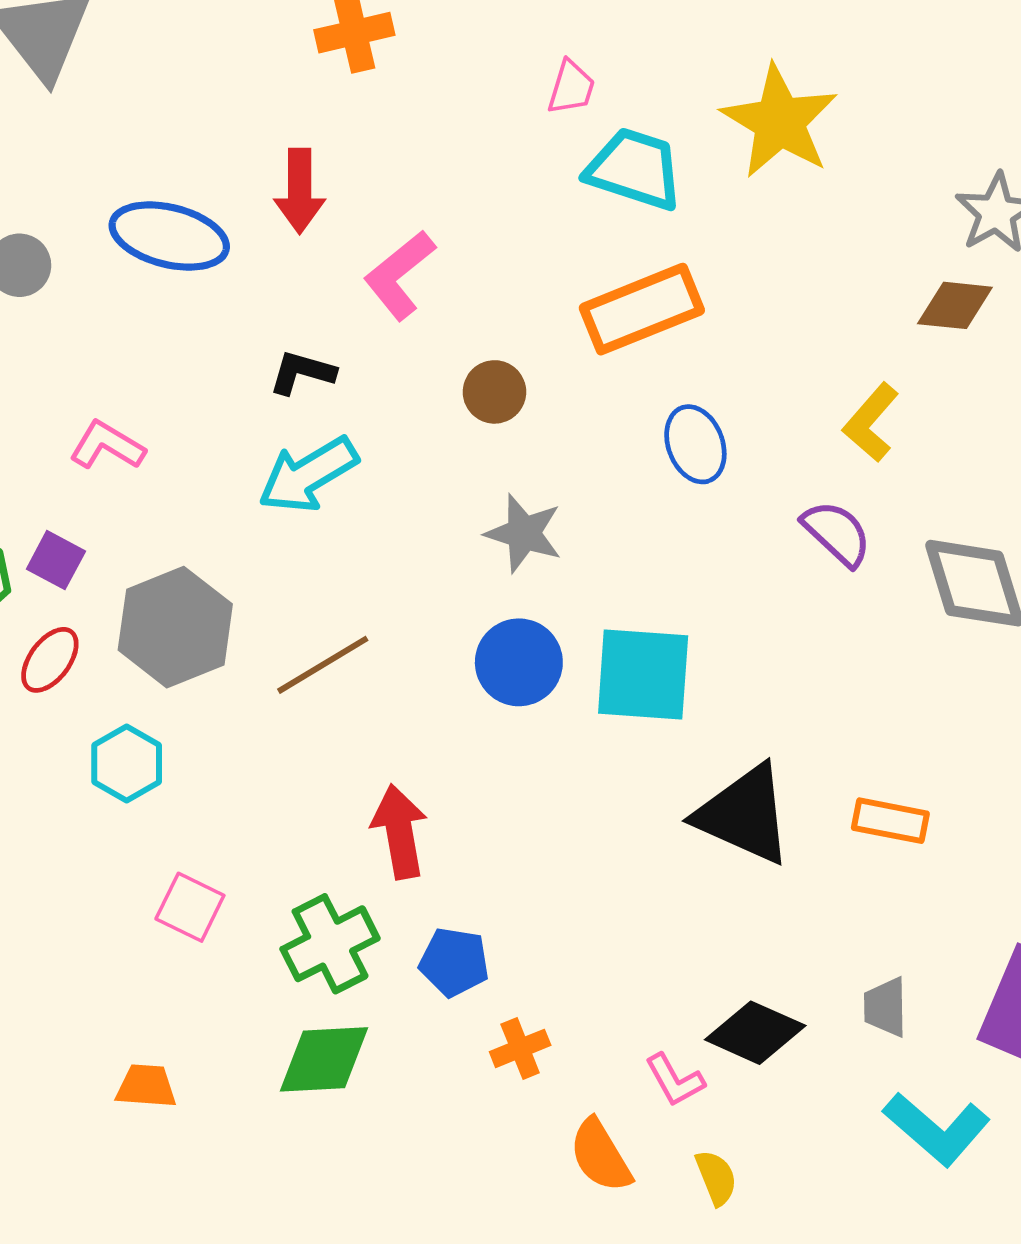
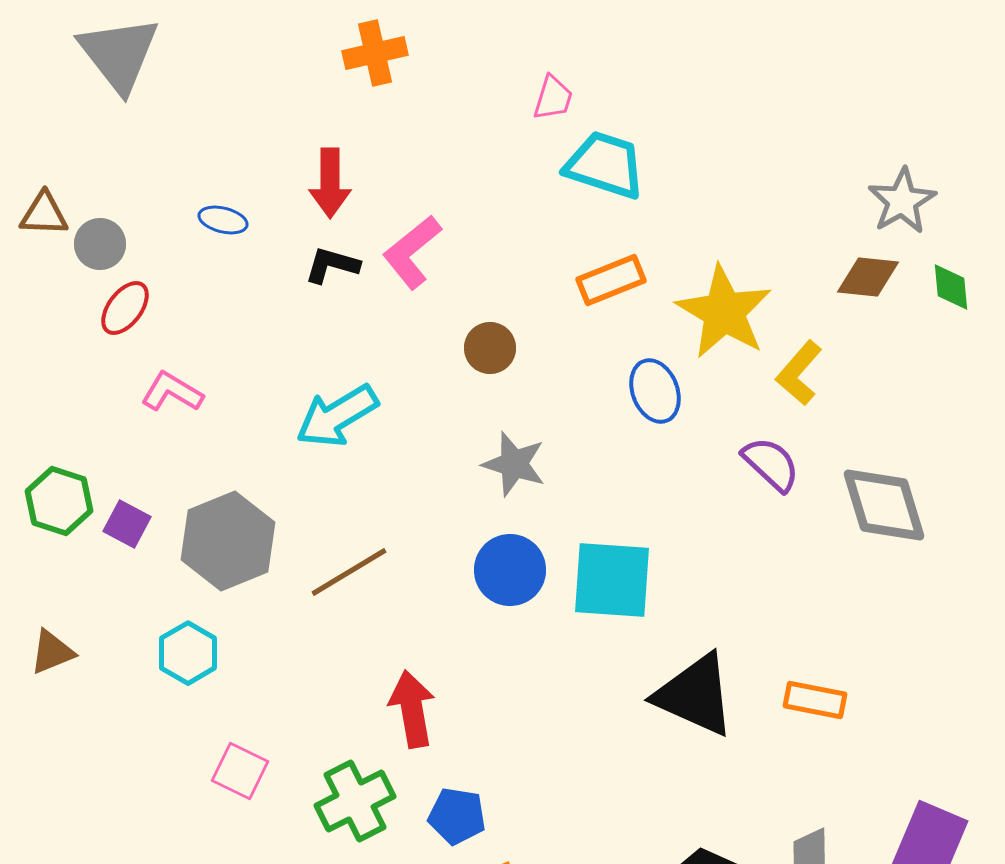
yellow star: (780, 122) -> (724, 312), moved
blue ellipse: (169, 236) -> (223, 220), size x0.5
orange rectangle: (642, 309) -> (611, 280), size x0.7
black L-shape: (302, 372) -> (332, 265), moved
purple square: (56, 560) -> (127, 524), moved
red ellipse: (50, 660) -> (125, 308), moved

